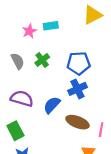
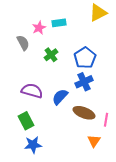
gray semicircle: (18, 61) -> (23, 43), moved
blue pentagon: (79, 63) -> (85, 58), turned -30

